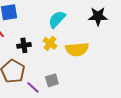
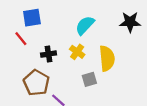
yellow semicircle: (77, 49) -> (107, 58), turned -90
gray square: (52, 80) -> (89, 79), moved

